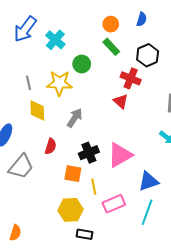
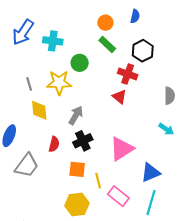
cyan cross: (55, 40) -> (53, 41), turned -30
black cross: (89, 153) -> (83, 141), moved
pink rectangle: (114, 204) -> (118, 196), turned 65

